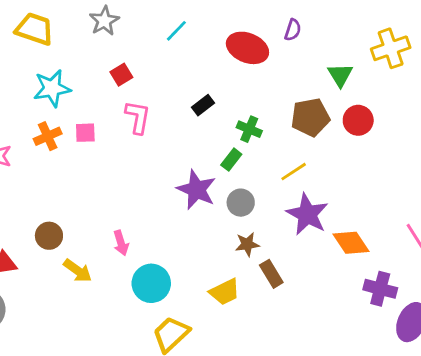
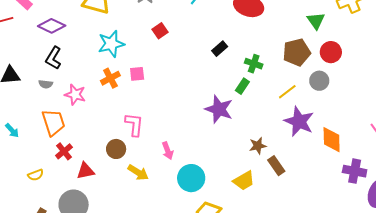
pink L-shape: (138, 117) -> (134, 125), moved
gray circle: (241, 203) -> (319, 81), moved
orange diamond: (351, 243) -> (332, 140), turned 36

